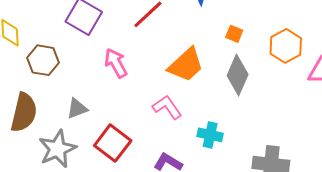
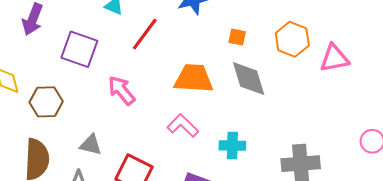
orange trapezoid: (186, 65) -> (194, 78), turned -123
gray diamond: (238, 75) -> (249, 79), turned -30
gray triangle: (77, 109) -> (91, 145), turned 45

